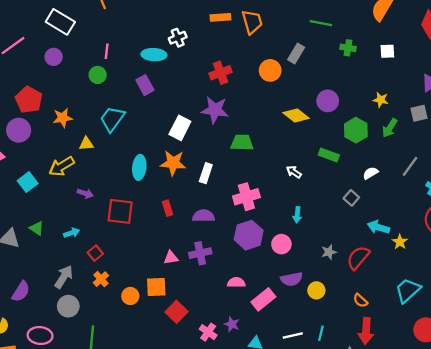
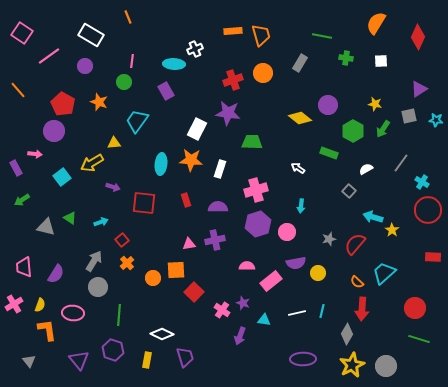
orange circle: (270, 70) -> (263, 73), moved
orange star: (63, 118) -> (99, 102), moved, turned 30
cyan trapezoid: (408, 290) -> (384, 273), moved

